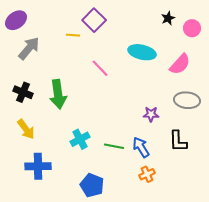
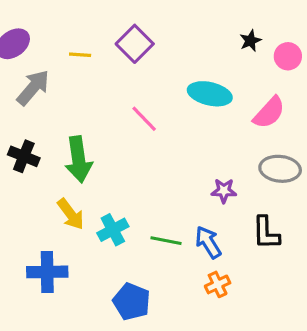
yellow line: (73, 35) -> (80, 55), moved
yellow arrow: (26, 129) -> (71, 214), moved

